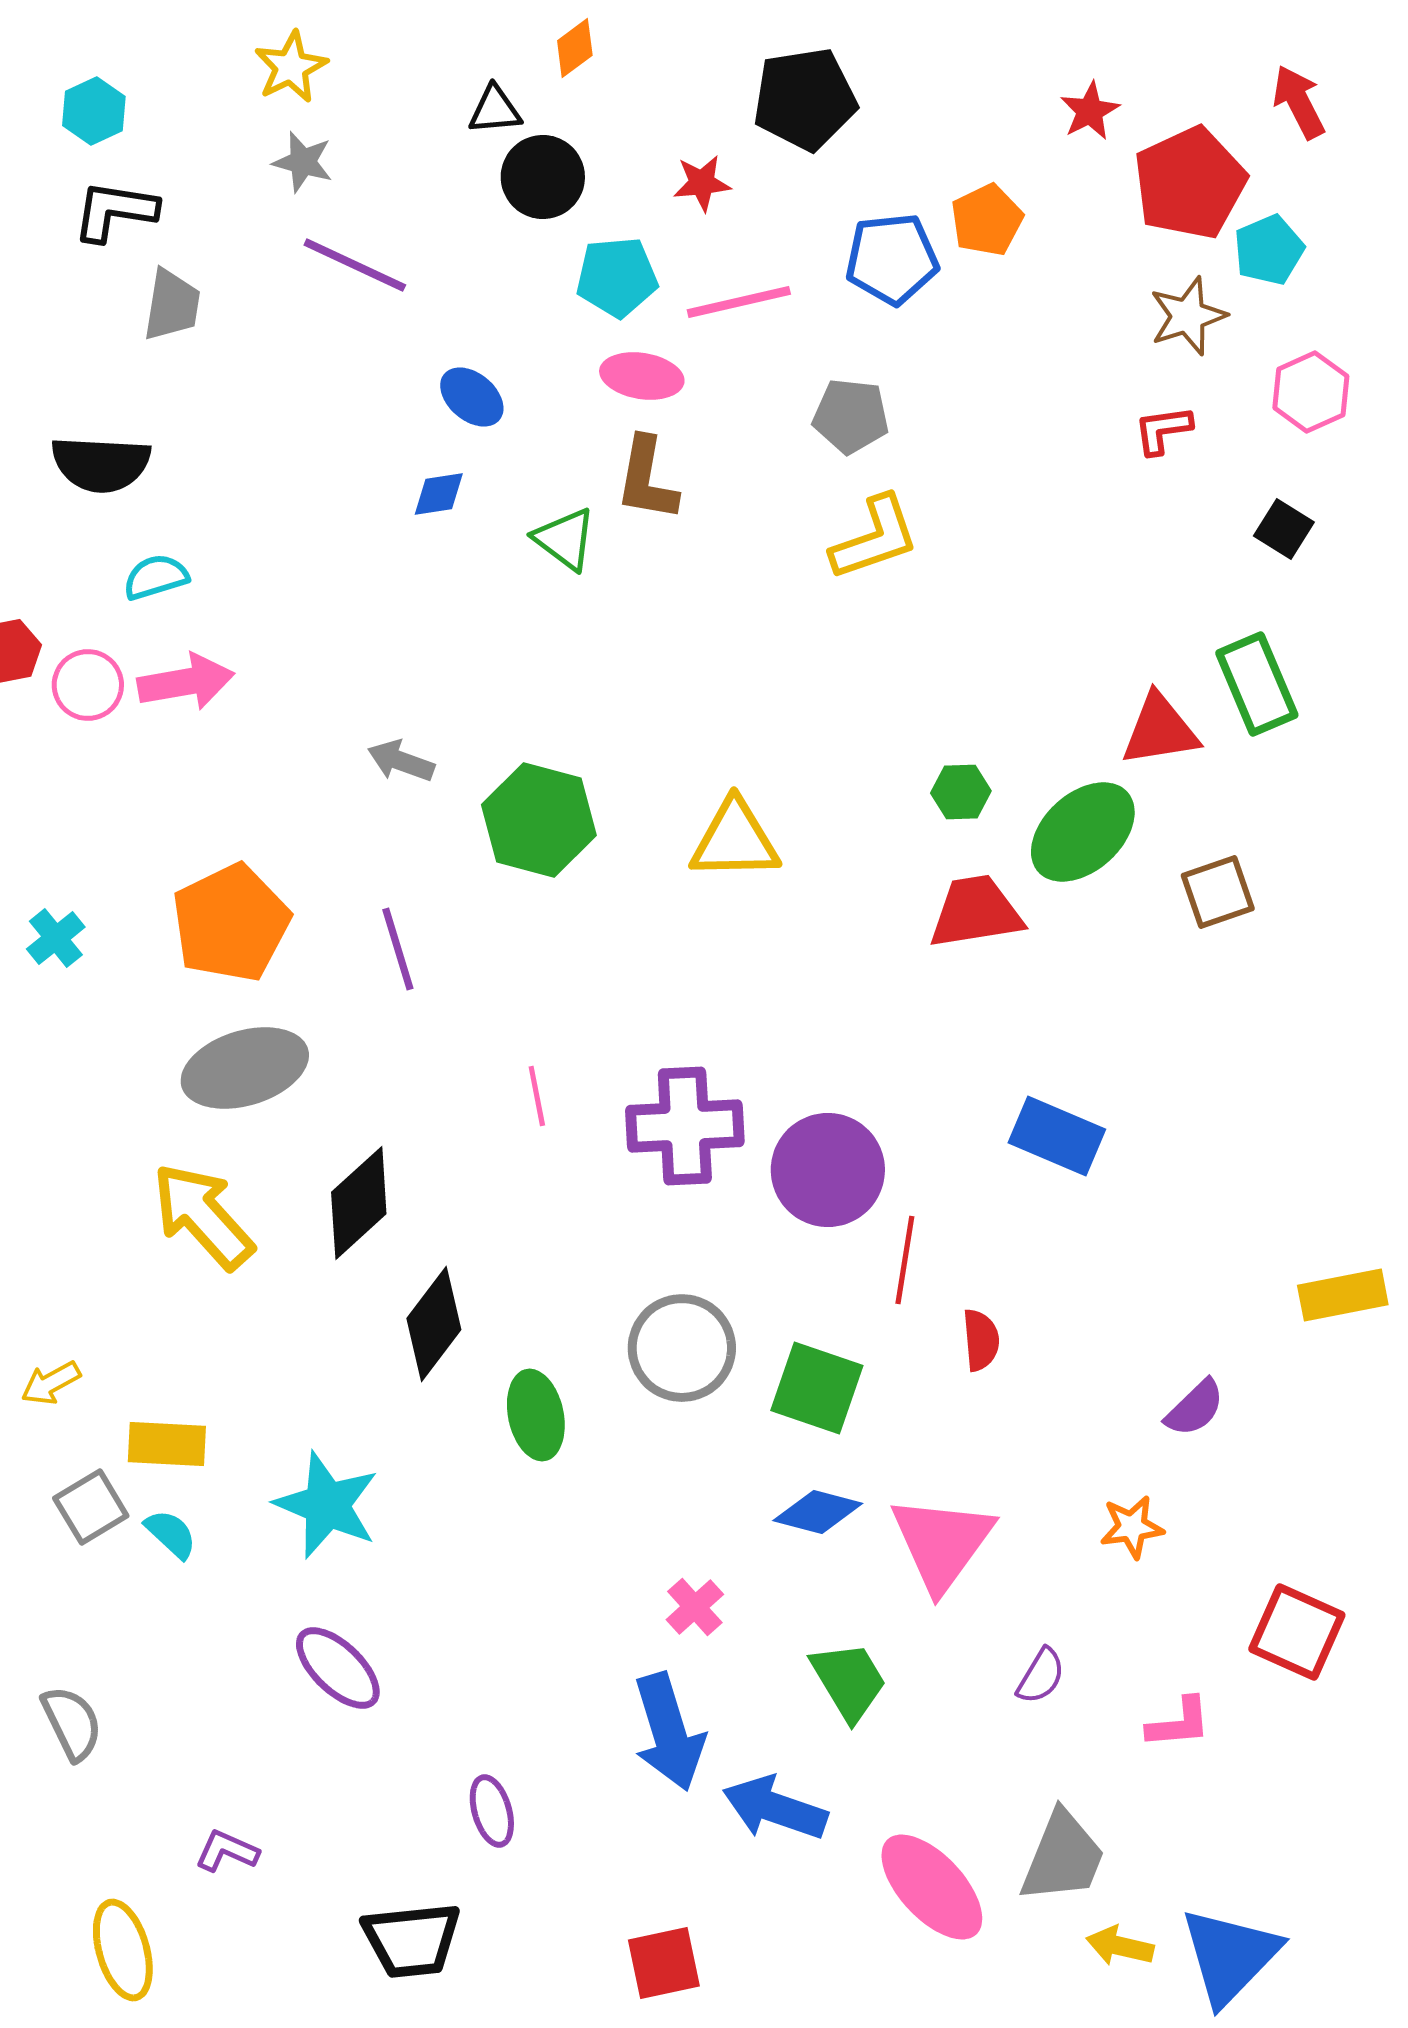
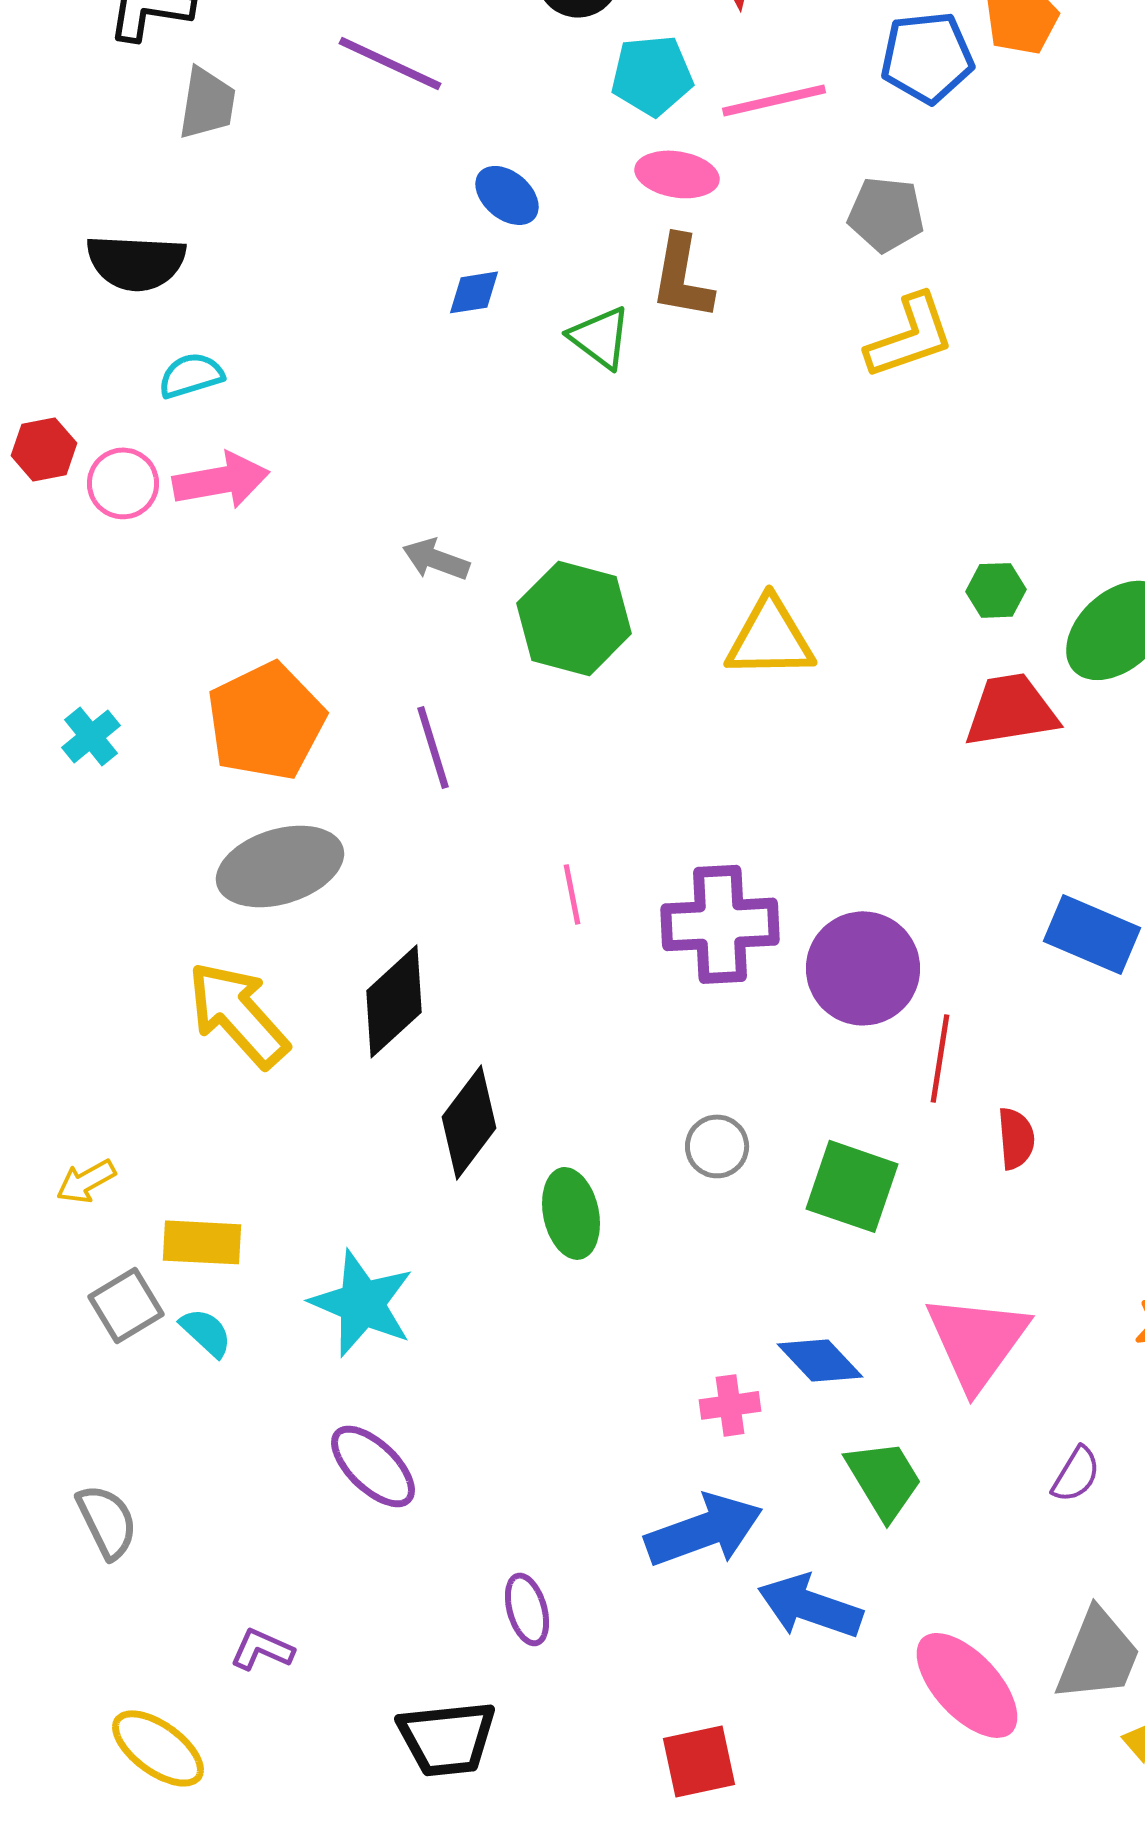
gray circle: (682, 1348) -> (717, 1146), size x0.6
blue diamond: (818, 1512) -> (820, 1360), moved, turned 32
pink cross: (695, 1607) -> (730, 1405), turned 34
blue arrow: (669, 1732) -> (704, 1530), turned -93
yellow ellipse: (123, 1950) -> (158, 1748), turned -38

